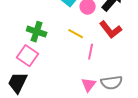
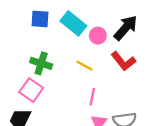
pink line: (91, 52) -> (92, 97), moved

